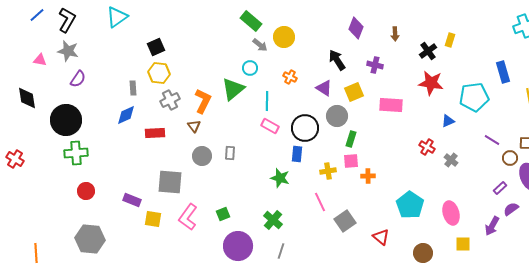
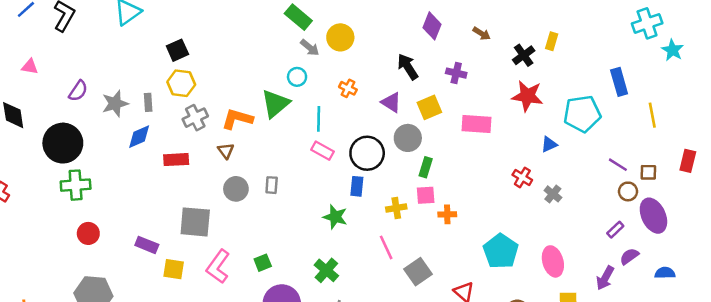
brown arrow: (395, 34) -> (482, 34), turned -56
gray star: (68, 51) -> (115, 104), moved, turned -30
orange L-shape: (203, 101) -> (237, 119), turned -100
purple line: (492, 140) -> (618, 165), moved

